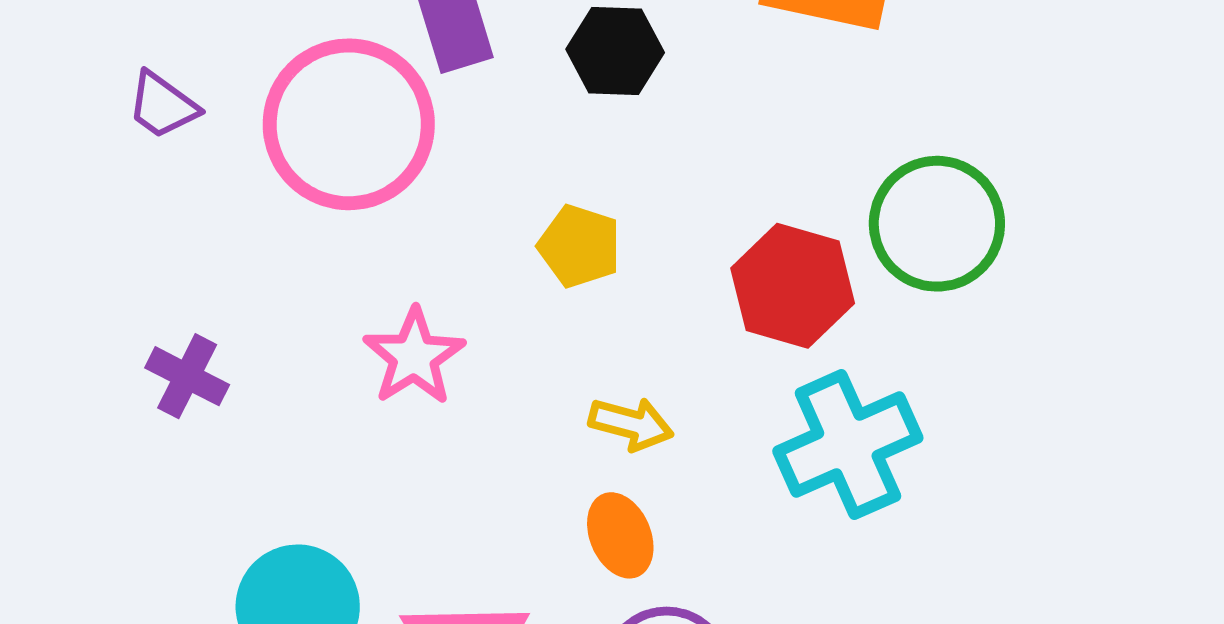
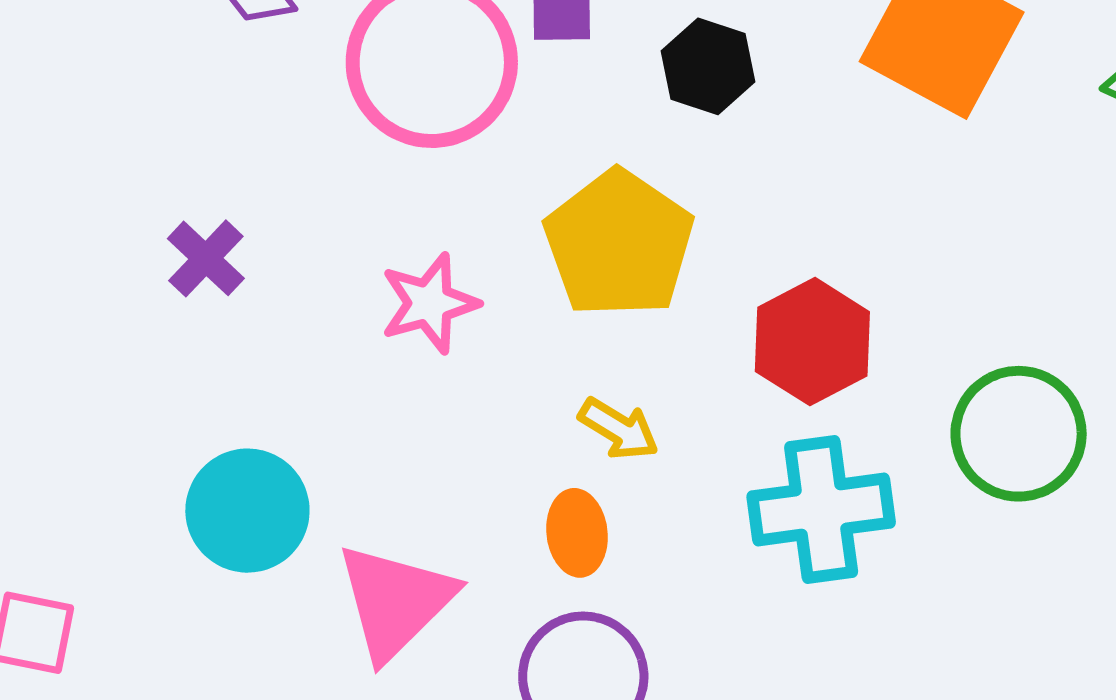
green circle: (937, 224) -> (1019, 434), moved
yellow pentagon: (579, 246) -> (619, 244), size x1.8

